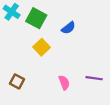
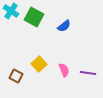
yellow square: (42, 47) -> (39, 64), moved
pink semicircle: (64, 83) -> (64, 70), moved

